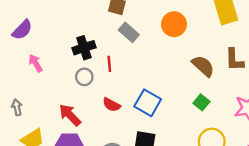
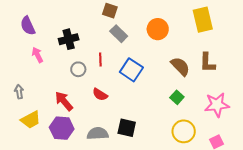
purple semicircle: (22, 30) -> (28, 26), turned 108
black cross: (84, 48) -> (69, 39), moved
blue square: (148, 103) -> (131, 70), moved

